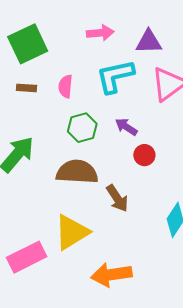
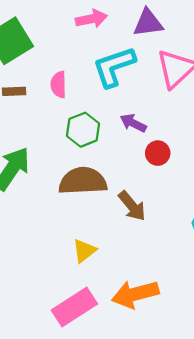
yellow triangle: (72, 232) -> (84, 251), size x0.6
pink rectangle: (27, 257) -> (74, 307), moved

